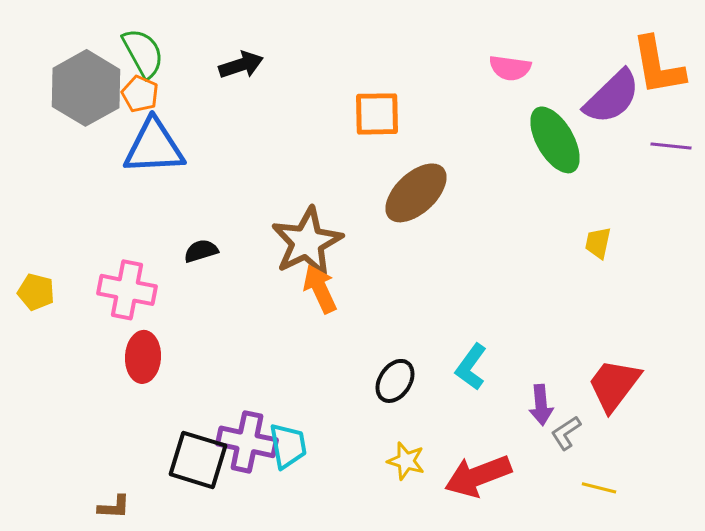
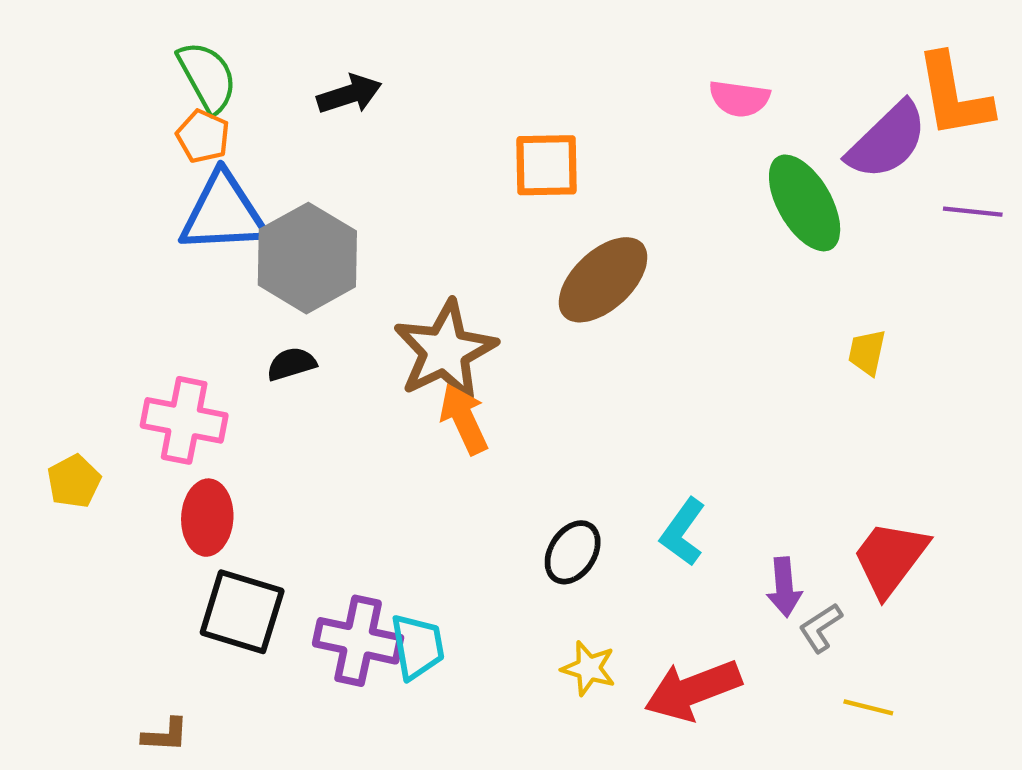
gray hexagon: (86, 88) -> (307, 258), moved
yellow pentagon: (36, 292) -> (74, 481), moved, turned 30
black square: (198, 460) -> (242, 612), moved

